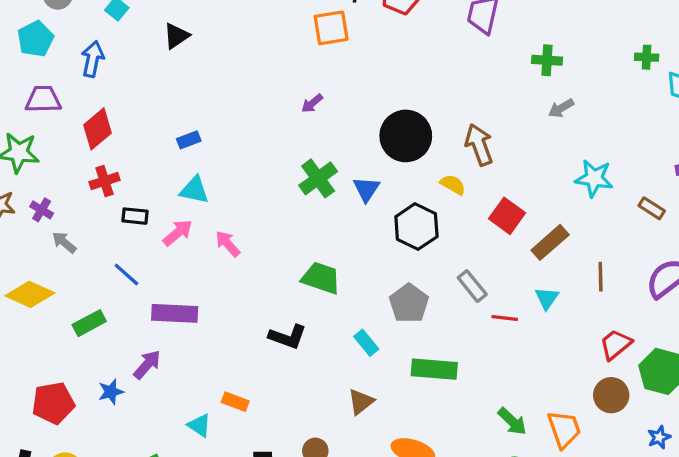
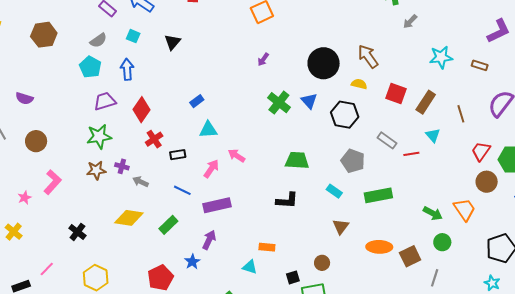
pink arrow: (178, 233) -> (211, 169), moved

